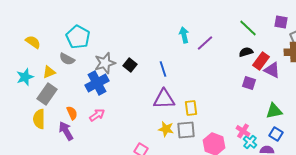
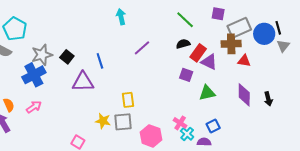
cyan arrow: (184, 35) -> (121, 17), moved
purple line: (205, 43) -> (142, 48), moved
purple triangle: (164, 99) -> (83, 82), moved
green triangle: (274, 111) -> (207, 93), moved
blue square: (276, 134) -> (213, 126), turned 32

